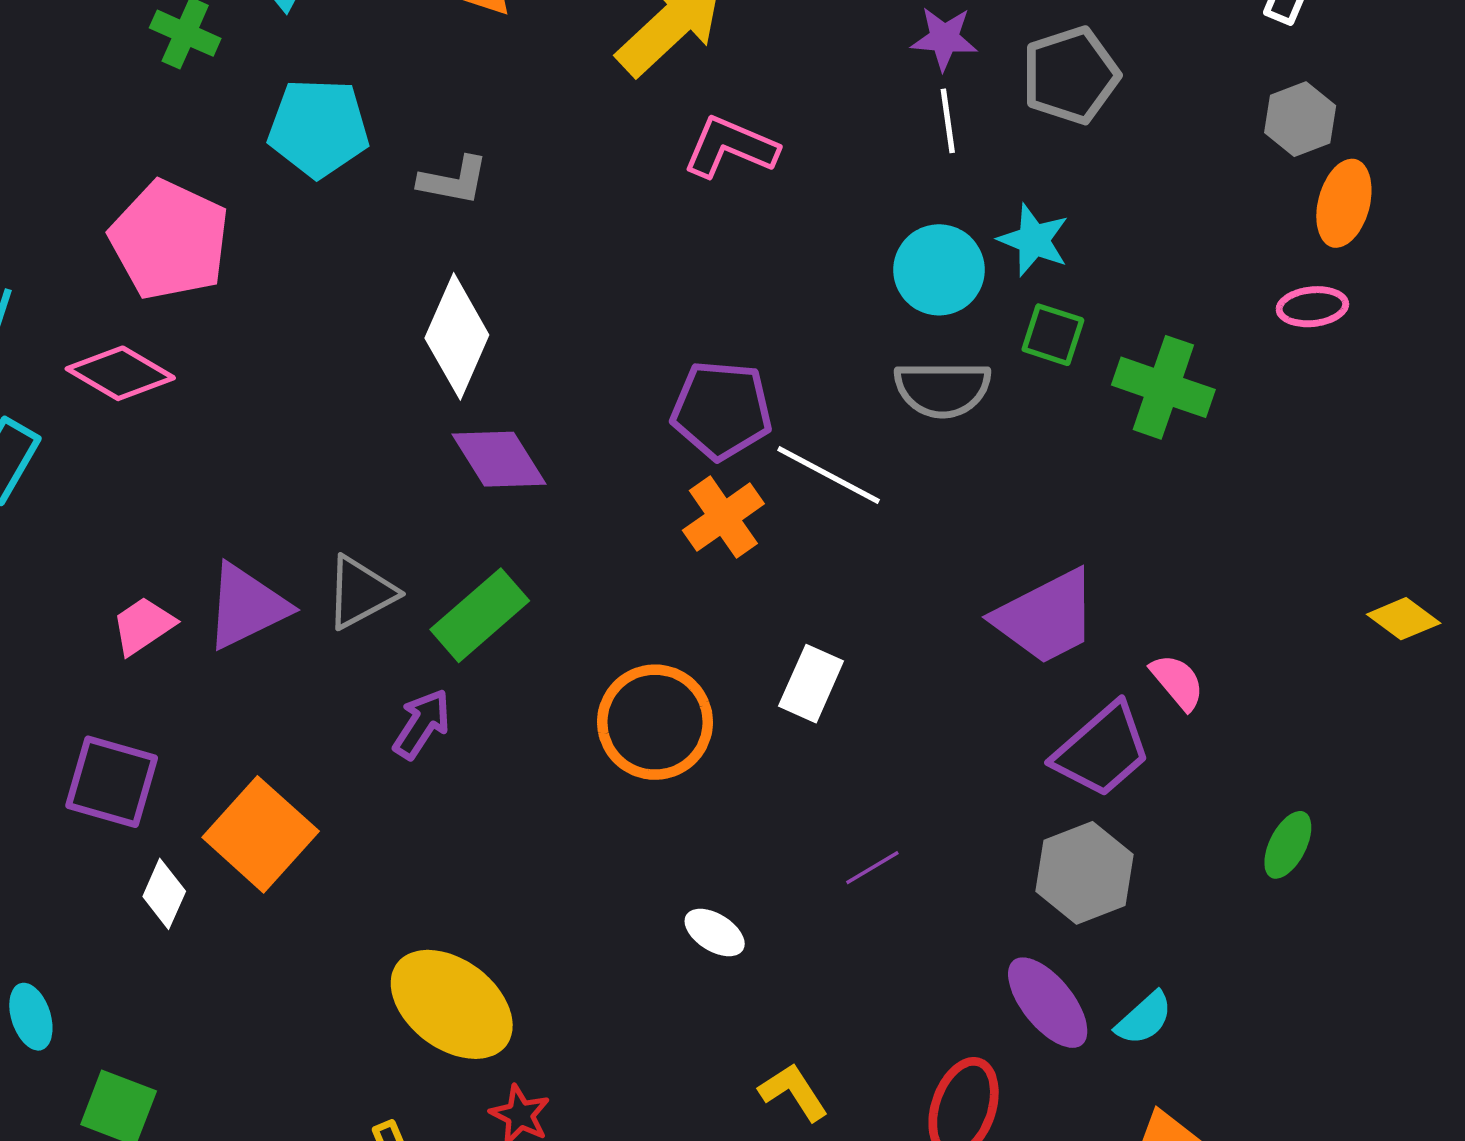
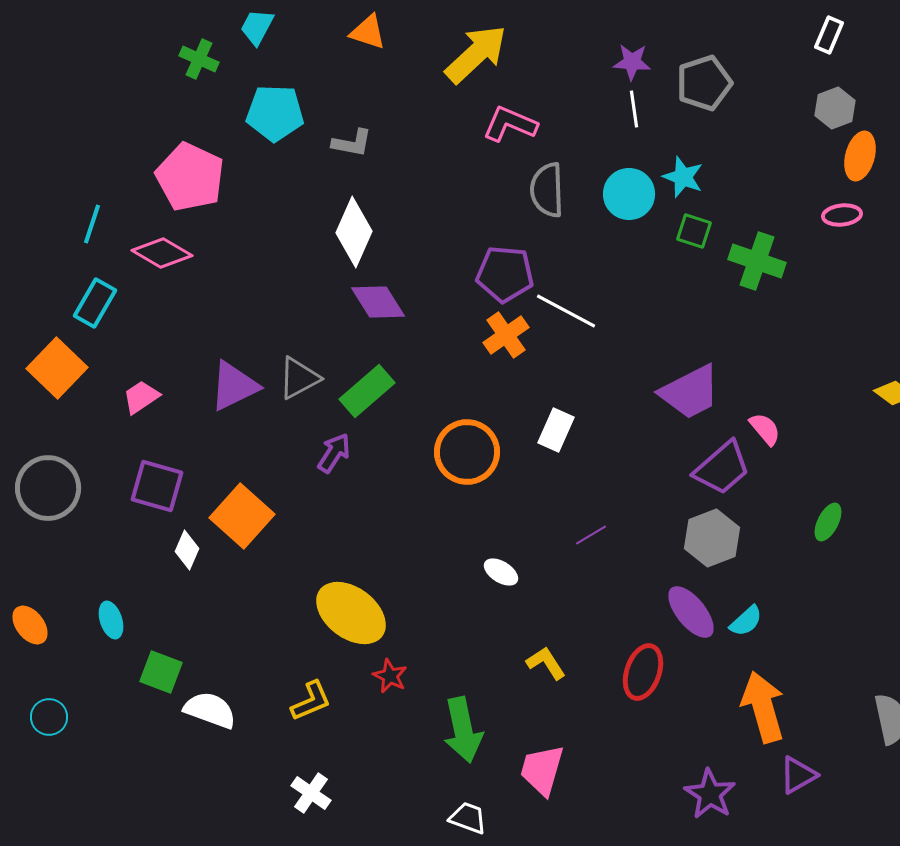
gray semicircle: (943, 389) -> (547, 190), moved, turned 88
pink trapezoid: (143, 626) -> (141, 397), moved

